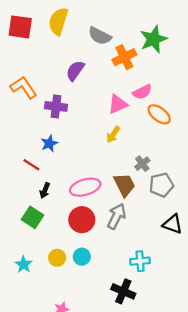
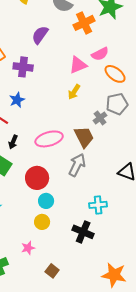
gray pentagon: (161, 185) -> (117, 104), moved
red circle: (82, 220) -> (37, 178), moved
yellow circle: (57, 258) -> (42, 222), moved

